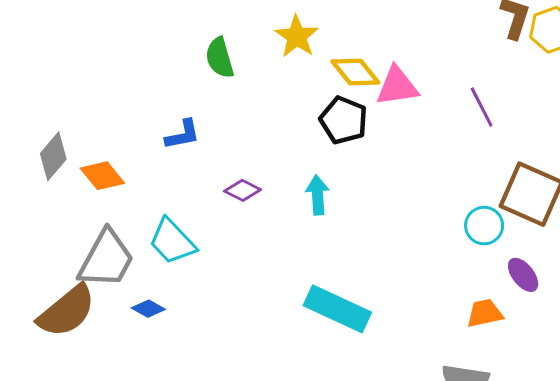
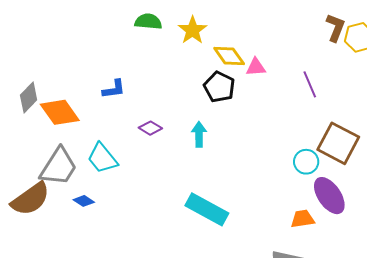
green semicircle: (220, 58) -> (148, 22), moved, turned 108
pink triangle: (397, 86) -> (256, 67), size x0.7
orange diamond: (102, 176) -> (60, 112), size x1.4
purple ellipse: (523, 275) -> (329, 196), size x1.6

